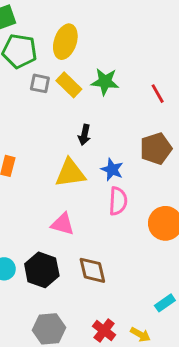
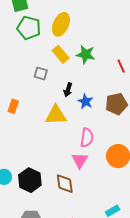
gray square: (40, 83) -> (41, 73), moved
blue star: (112, 170) -> (85, 102), moved
pink triangle: (63, 224) -> (80, 160), moved, turned 42

